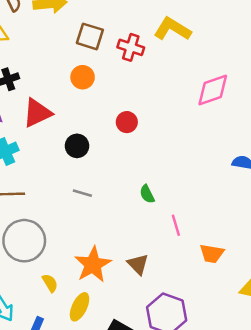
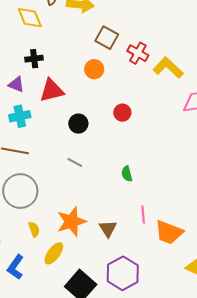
yellow L-shape: (172, 29) -> (168, 68), moved
pink line: (176, 225) -> (143, 215), moved
orange trapezoid: (212, 254) -> (169, 232), size x1.4

